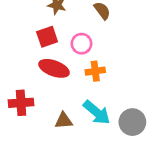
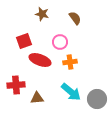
red square: (47, 37) -> (24, 41), moved
brown triangle: (64, 121) -> (37, 98), moved

